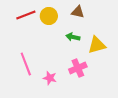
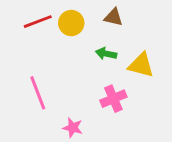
yellow triangle: (97, 45) -> (141, 65), turned 30
pink star: (50, 78) -> (73, 128), moved

